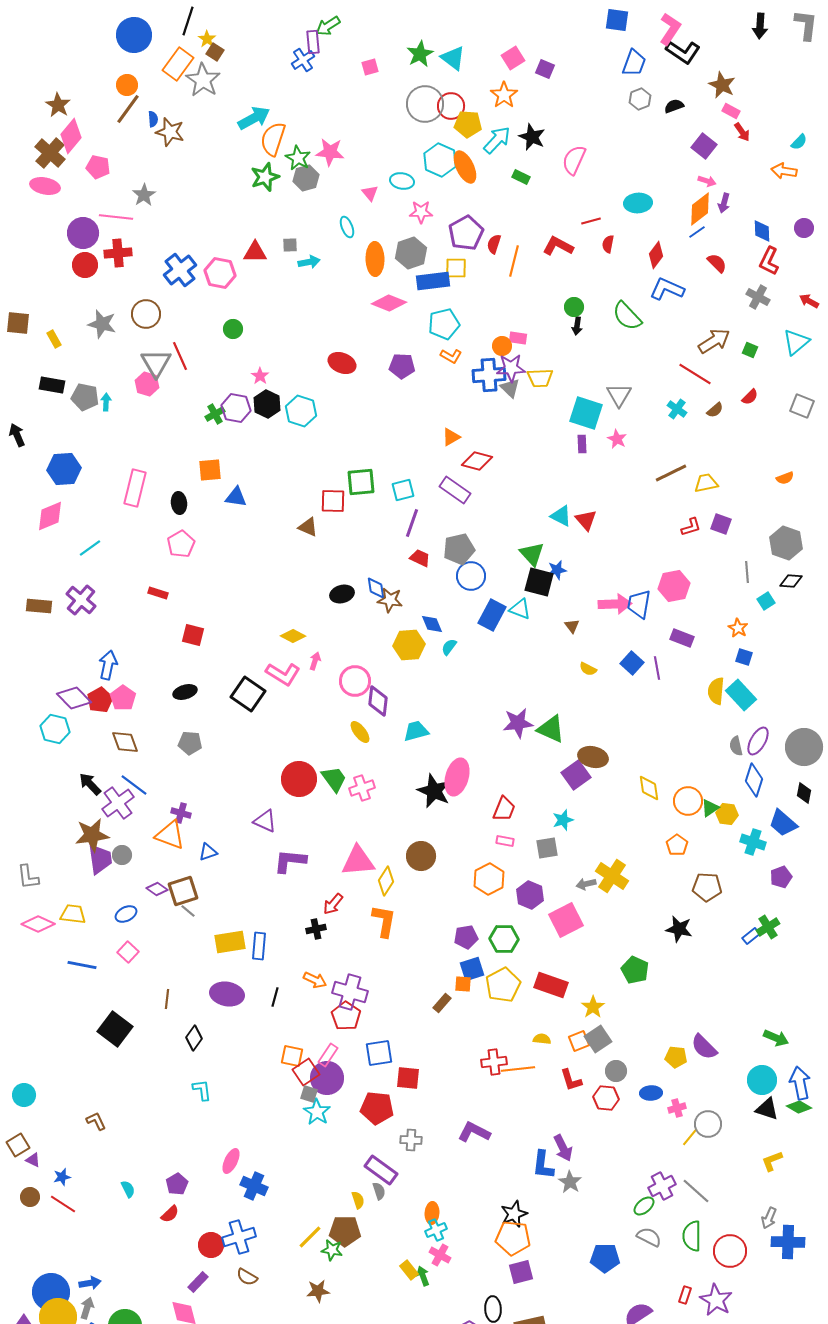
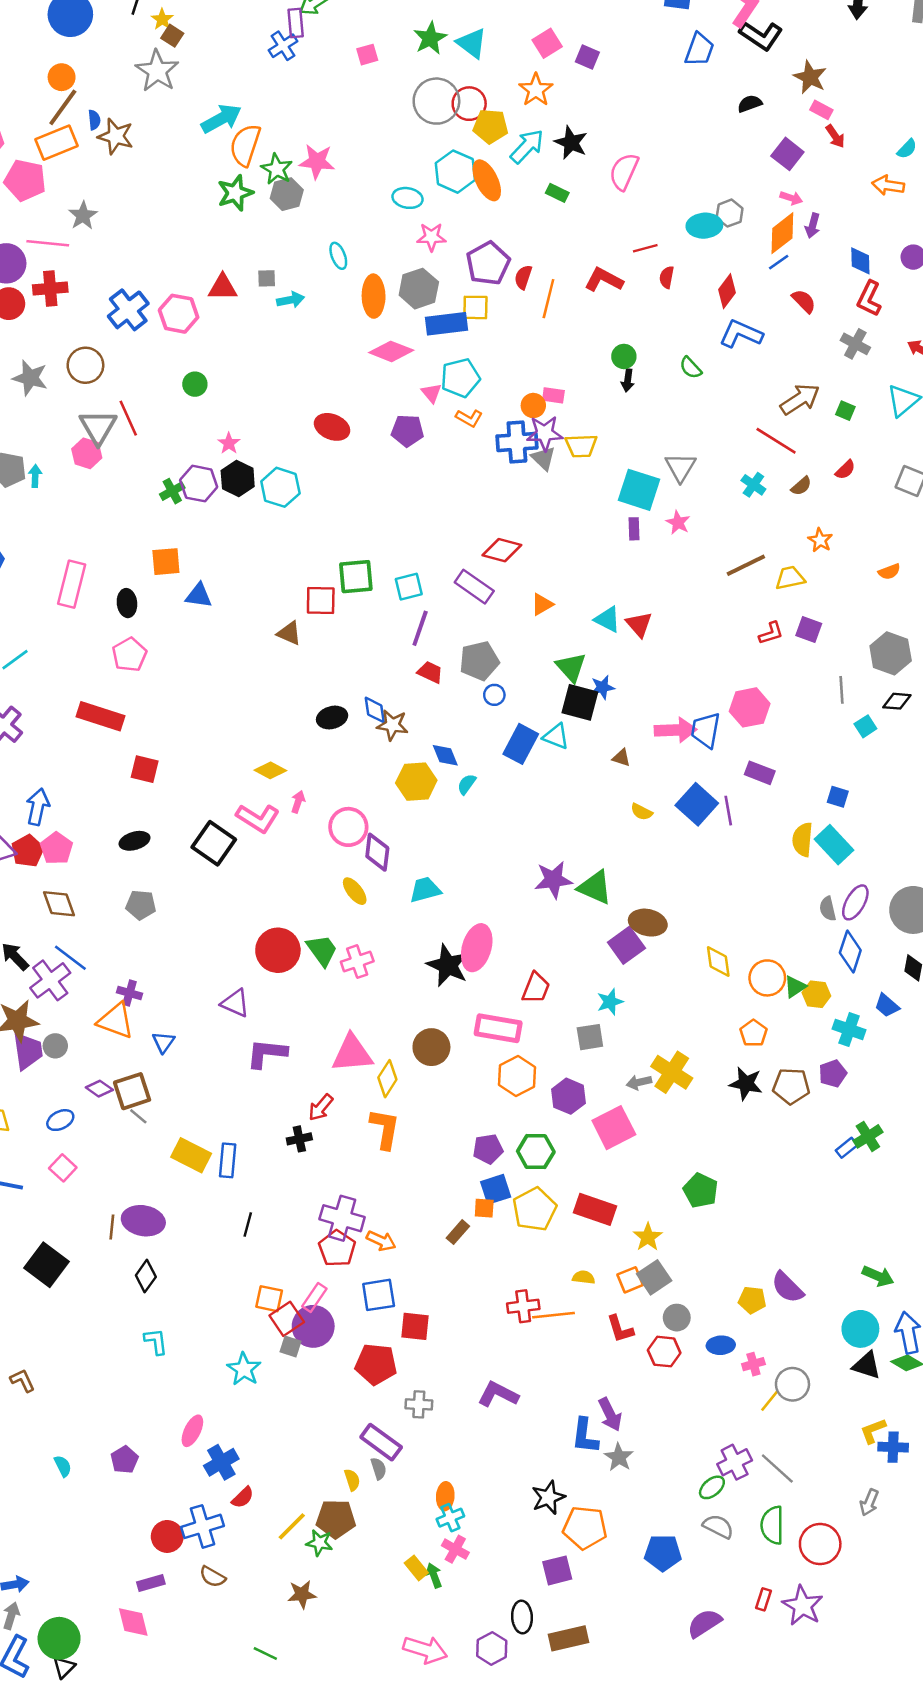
orange rectangle: (178, 64) -> (57, 143), moved, turned 32
gray hexagon: (640, 99) -> (730, 213), moved
pink pentagon: (98, 167) -> (25, 180), size x1.4
pink triangle: (370, 193) -> (431, 393), moved
green semicircle: (627, 316) -> (691, 368), size x0.6
orange triangle: (451, 437) -> (542, 604), moved
blue circle: (471, 576) -> (494, 695), size x0.6
red rectangle: (158, 593) -> (101, 716), size x1.8
brown triangle: (572, 626) -> (621, 758), turned -35
orange star: (738, 628) -> (820, 540), moved
blue square: (632, 663) -> (697, 804), size x1.4
blue trapezoid: (783, 823) -> (887, 1006), size x0.7
pink rectangle: (505, 841) -> (498, 1028), moved, size x2.0
blue triangle: (208, 852) -> (163, 1042), turned -36
purple pentagon: (781, 877) -> (833, 1074), moved
black star: (679, 929) -> (746, 1084), moved
yellow rectangle: (230, 942) -> (191, 1155), turned 36
orange arrow: (315, 980) -> (381, 1241), moved
purple ellipse: (227, 994) -> (143, 1221), moved
cyan star: (317, 1112) -> (244, 1369), moved
blue cross: (254, 1186) -> (221, 1462), turned 36
red semicircle: (170, 1214) -> (243, 1497), moved
orange pentagon: (513, 1238) -> (585, 1528), moved
blue cross: (788, 1242) -> (893, 1447), moved, size x0.7
purple rectangle: (198, 1282) -> (151, 1583), turned 30

